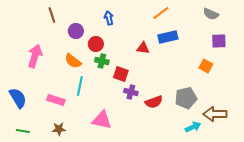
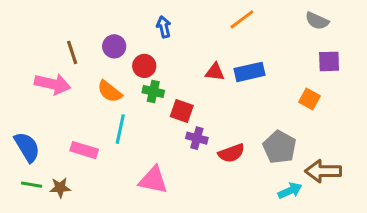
brown line: (52, 15) -> (72, 52), moved
blue rectangle: (168, 37) -> (249, 72), moved
pink arrow: (35, 56) -> (53, 84), turned 85
gray pentagon: (186, 98) -> (279, 147), turned -30
brown star: (59, 129) -> (60, 188), moved
green line: (23, 131) -> (32, 185), moved

